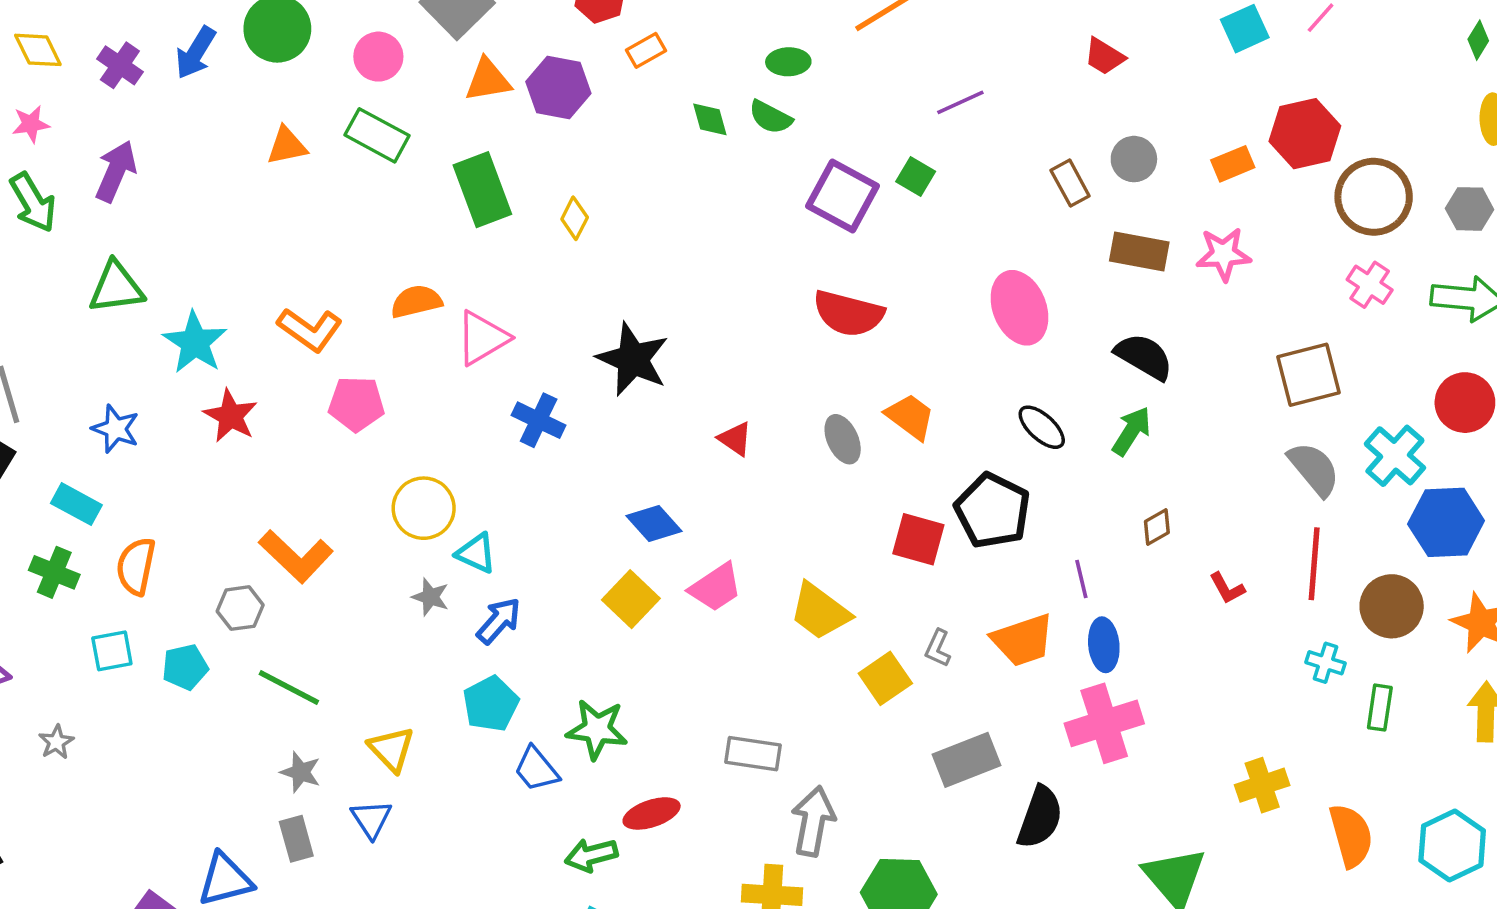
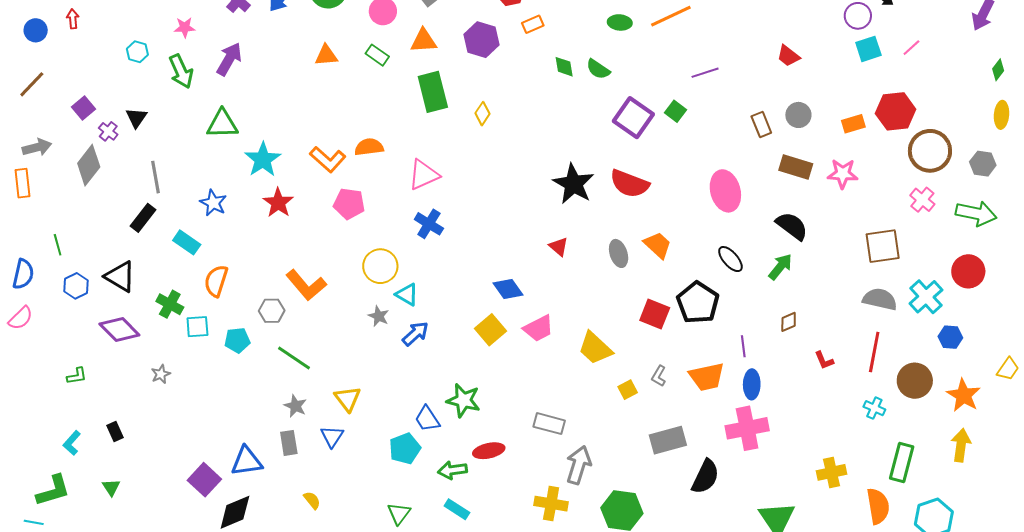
green ellipse: (788, 62) -> (620, 22), moved
orange triangle: (488, 80) -> (423, 41), moved
green rectangle: (377, 135) -> (377, 55), size x0.7
orange semicircle: (416, 301) -> (369, 147), moved
black star: (633, 359) -> (573, 184), moved
blue cross: (539, 420) -> (429, 224), moved
gray semicircle: (1314, 469) -> (880, 299), turned -44
blue hexagon: (1446, 522) -> (950, 337), size x0.6
green cross: (54, 572) -> (170, 304), moved
yellow square: (885, 678) -> (628, 390), size x0.7
cyan pentagon: (491, 704) -> (405, 449), moved
green rectangle: (1380, 708) -> (902, 462), moved, size x1.5

